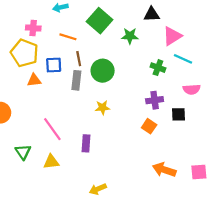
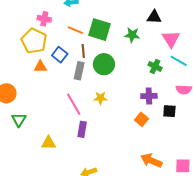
green square: (99, 21) -> (99, 30), moved, turned -30
pink triangle: (172, 36) -> (171, 39), turned -36
blue square: (54, 65) -> (60, 55), turned 35
pink line: (52, 129) -> (74, 104), moved
green triangle: (23, 152) -> (19, 120), moved

